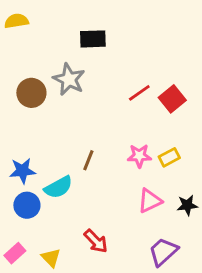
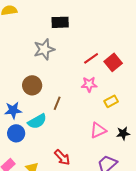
gray star: (69, 79) -> (44, 49), turned 30
brown circle: (31, 93) -> (32, 85), moved
pink star: (139, 156) -> (89, 84), moved

